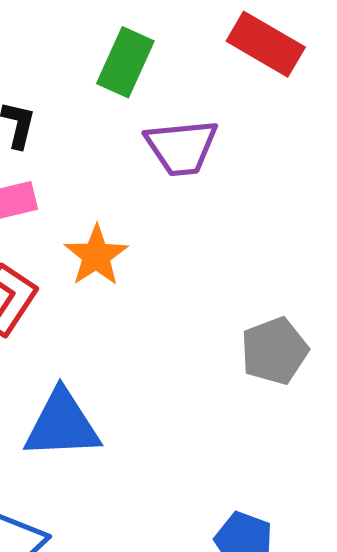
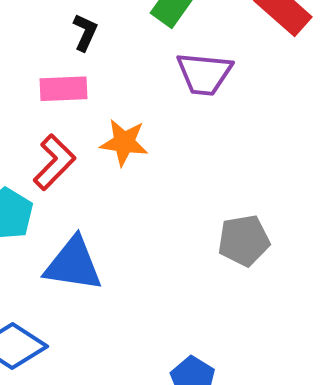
orange star: (96, 256) -> (124, 142), turned 30

